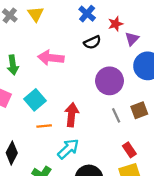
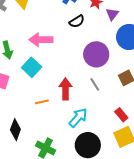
cyan square: (35, 100) -> (32, 67), moved
gray line: (116, 115) -> (95, 84), moved
cyan arrow: (68, 149) -> (78, 118), moved

